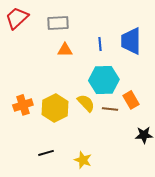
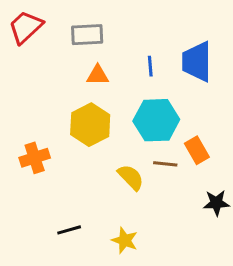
yellow semicircle: (86, 103) -> (131, 177), moved
yellow hexagon: (55, 108) -> (90, 125), moved

